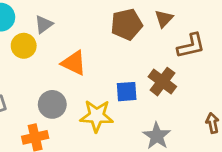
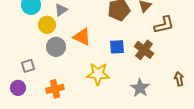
blue square: (127, 92) -> (117, 47), moved
gray circle: (52, 104) -> (56, 47), moved

